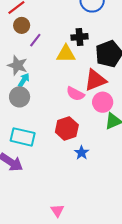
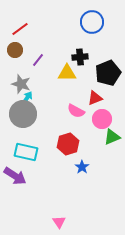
brown circle: (22, 25) -> (15, 50), moved
red triangle: (95, 80) -> (95, 98), size x0.7
gray circle: (20, 97) -> (23, 114), size x1.4

